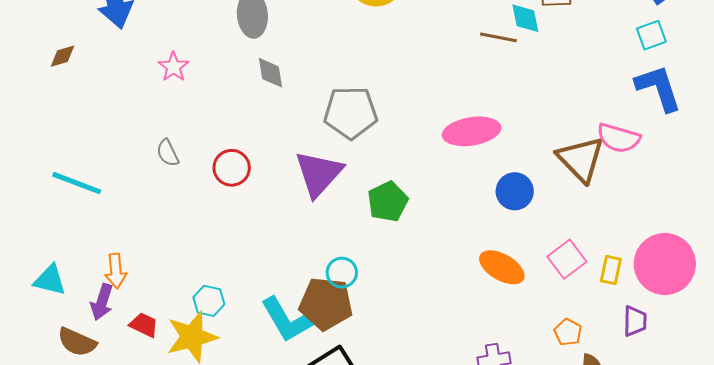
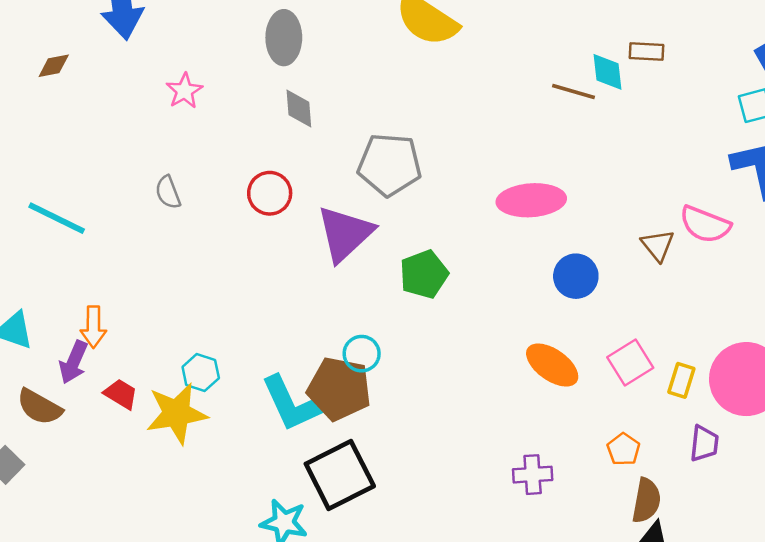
brown triangle: (581, 159) -> (658, 245), size x0.6
red circle: (232, 168) -> (270, 193), moved

